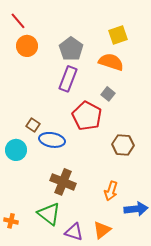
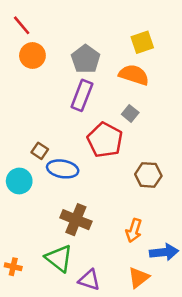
orange triangle: (102, 230) -> (139, 278), moved

